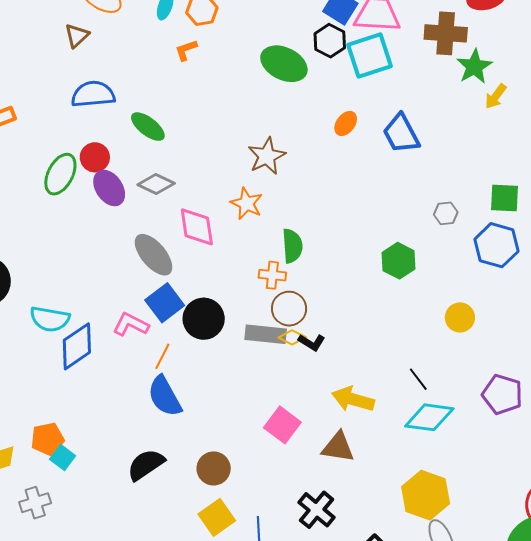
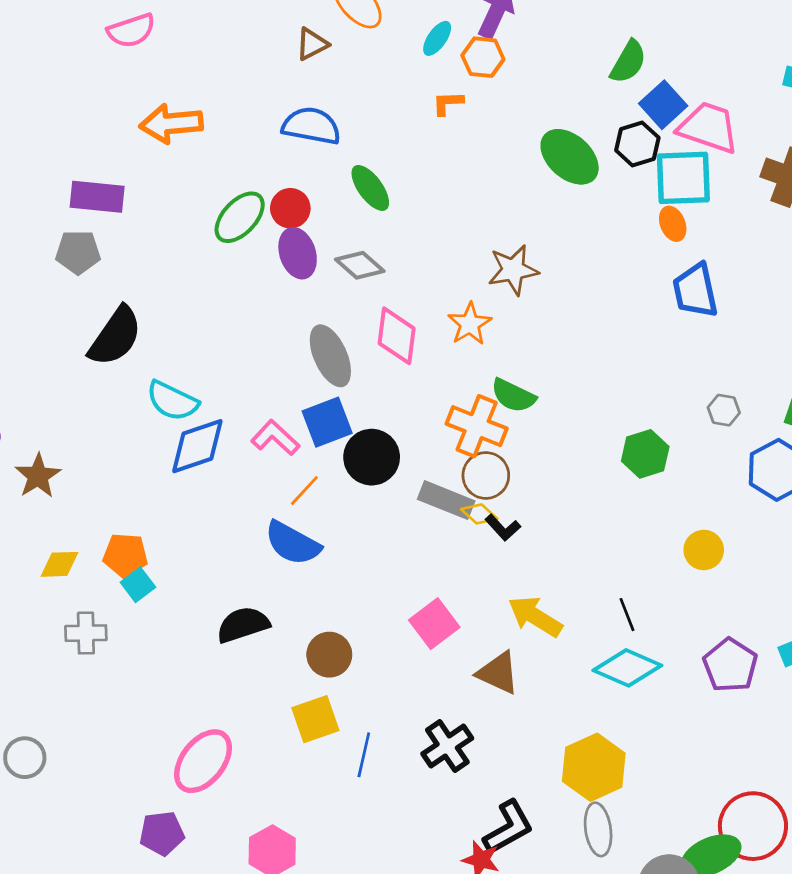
orange ellipse: (346, 123) -> (673, 224), moved, turned -75
green semicircle: (292, 246) -> (513, 396), turned 104
orange cross: (272, 275) -> (477, 426), size x1.6
blue semicircle: (165, 396) -> (293, 543), turned -48

